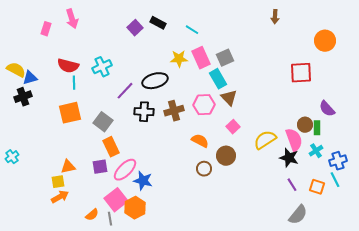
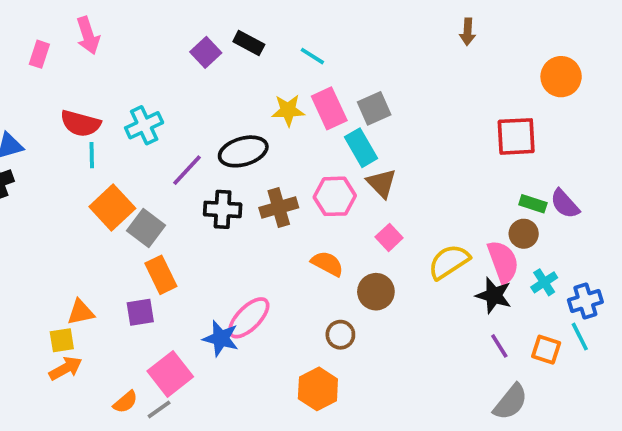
orange square: (70, 113) -> (112, 208), moved, turned -30
green rectangle: (317, 128) -> (533, 204), moved, turned -72
brown circle: (204, 169) -> (340, 335), moved
pink ellipse: (125, 170) -> (249, 318), moved
orange hexagon: (135, 208) -> (318, 389), moved
gray line: (110, 219) -> (159, 409), turned 64

